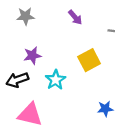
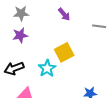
purple star: (32, 56) -> (20, 35), moved
yellow square: (89, 60) -> (64, 52), moved

